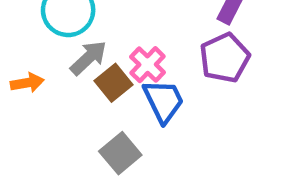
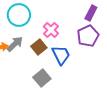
gray arrow: (89, 58) -> (15, 44), moved
pink cross: (148, 65) -> (51, 30), moved

